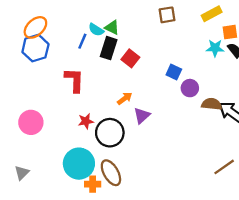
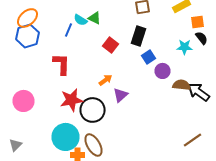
black rectangle: (109, 48) -> (138, 36), moved
cyan star: (215, 48) -> (184, 47), moved
blue square: (174, 72) -> (148, 57), turned 32
red star: (86, 121) -> (72, 100), size x1.6

